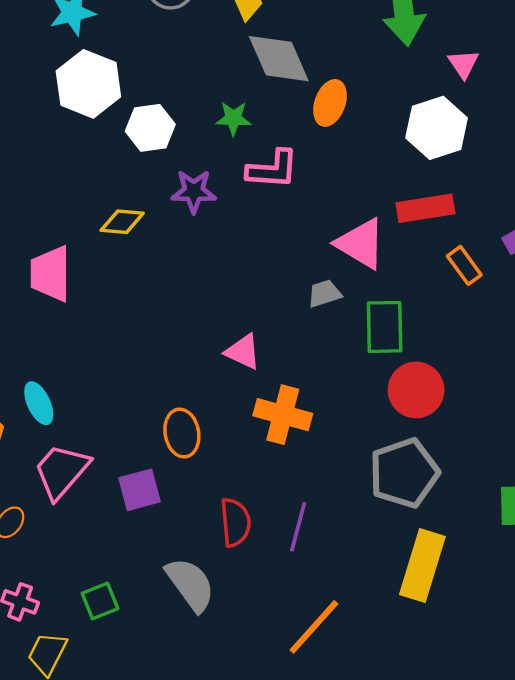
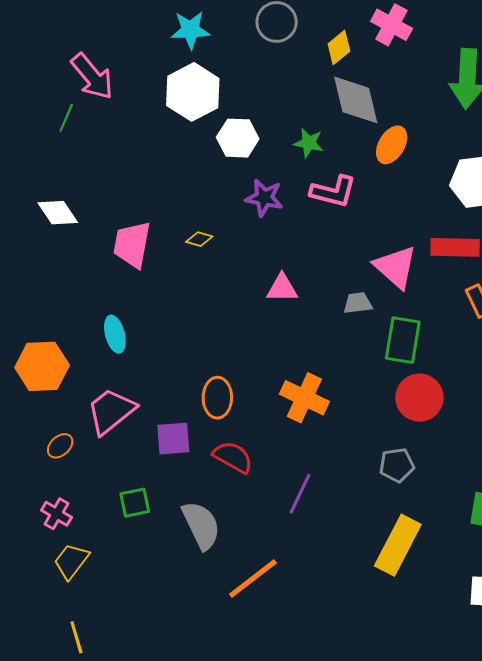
yellow diamond: (122, 222) -> (199, 239), moved, size x0.7
pink triangle: (243, 352) -> (282, 288), moved, turned -36
cyan ellipse: (39, 403) -> (115, 334), moved
gray pentagon: (404, 473) -> (397, 465), size x0.6
red semicircle: (235, 522) -> (233, 457), moved, turned -66
green square: (100, 601) -> (135, 503), moved
orange line: (314, 627) -> (253, 579), moved

